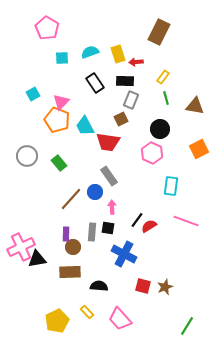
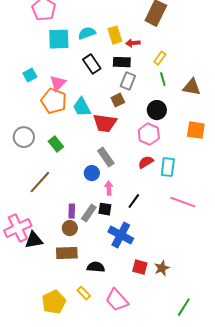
cyan square: (62, 58) -> (59, 39), size x1.6
orange square: (199, 149) -> (196, 130), turned 36
brown line: (71, 199) -> (40, 182), moved
red semicircle: (149, 226) -> (146, 162), moved
gray rectangle: (92, 232) -> (89, 213), turned 30
purple rectangle: (66, 234) -> (72, 211), moved

